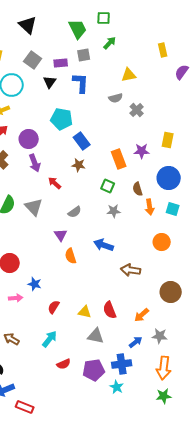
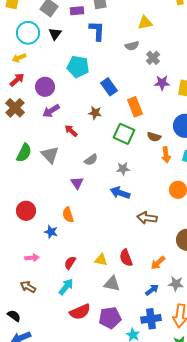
black triangle: (50, 82) -> (55, 34), moved
blue rectangle: (82, 141) -> (109, 87), moved
purple star: (142, 151) -> (162, 83), moved
purple arrow: (35, 163) -> (51, 111), turned 78
green square: (108, 186) -> (124, 134), size x1.5
brown semicircle: (138, 189) -> (154, 137), turned -56
gray star: (114, 211) -> (123, 169), moved
orange semicircle: (71, 256) -> (68, 215), moved
pink arrow: (16, 298) -> (32, 258), moved
red semicircle: (54, 307) -> (70, 263), moved
red semicircle: (64, 364) -> (80, 312), size x1.5
blue cross: (122, 364) -> (151, 319), moved

